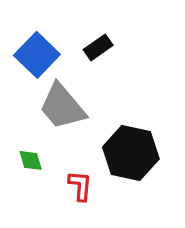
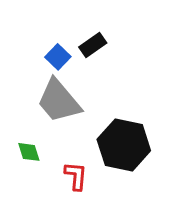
blue square: (37, 55) -> (58, 57), moved, size x0.6

